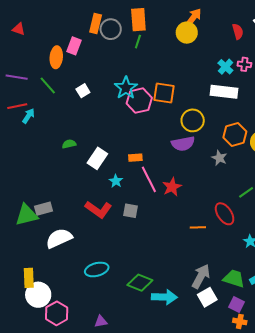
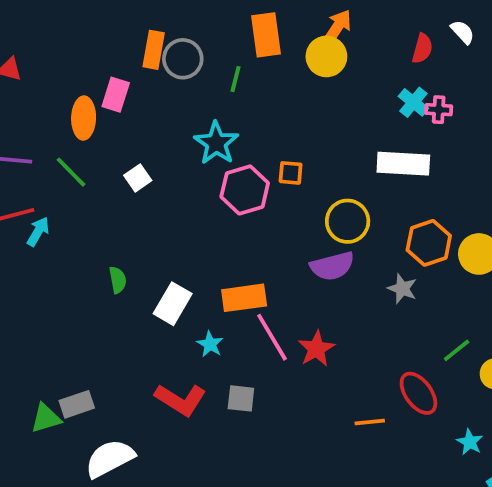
orange rectangle: (138, 20) -> (266, 35), moved
red semicircle: (238, 31) -> (422, 49), turned 35
cyan cross: (225, 67) -> (413, 102), moved
cyan star: (126, 88) -> (216, 143), moved
orange square: (164, 93) -> (291, 173), size x0.6
green semicircle: (69, 144) -> (118, 280), turned 96
orange rectangle: (135, 158) -> (244, 298), size x1.6
green triangle: (27, 215) -> (46, 418), size x0.7

